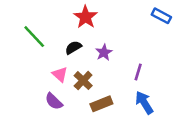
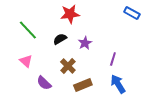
red star: (86, 17) -> (70, 14), turned 30
pink triangle: (60, 74) -> (26, 61), moved

